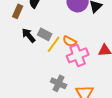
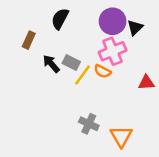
brown rectangle: (18, 11) -> (29, 40), moved
pink cross: (78, 55) -> (113, 51), moved

